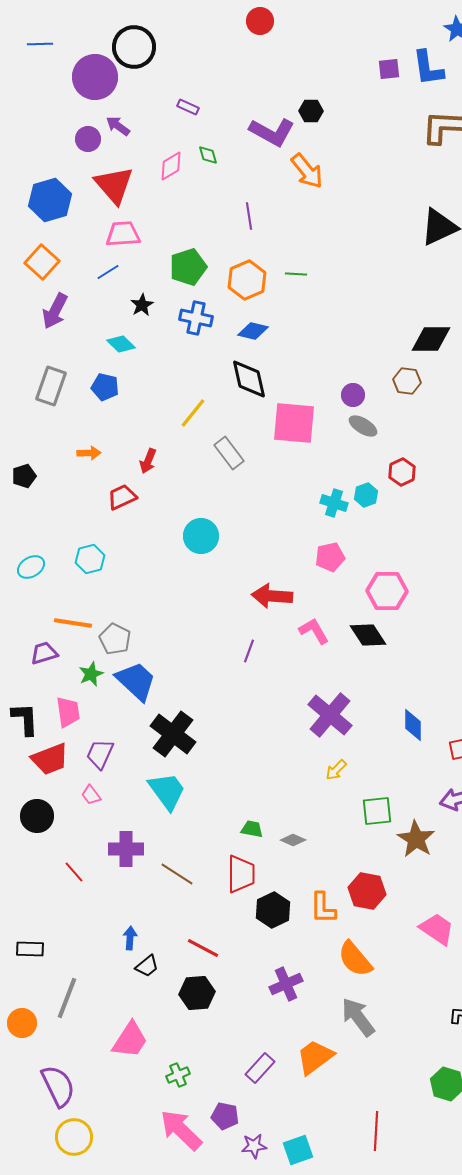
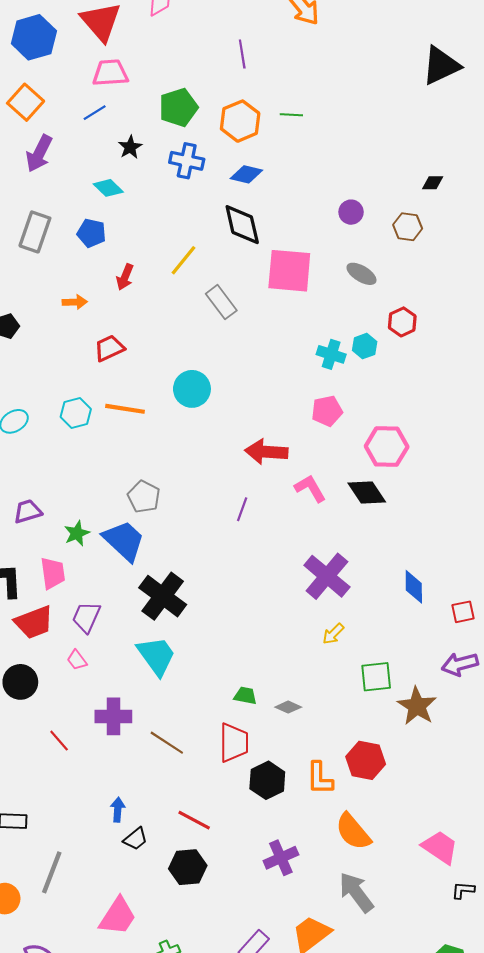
black diamond: (431, 339) -> (433, 183), size x0.5
purple circle: (353, 395) -> (351, 212), moved
red arrow: (148, 461) -> (125, 277), moved
orange line: (73, 623) -> (125, 409), moved
gray pentagon: (115, 639) -> (144, 497), moved
pink trapezoid: (437, 929) -> (440, 847), moved

